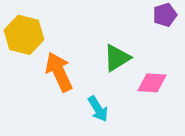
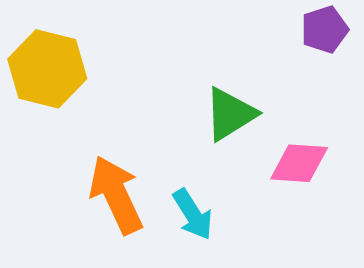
orange arrow: (59, 72) -> (116, 195), moved

